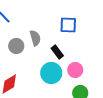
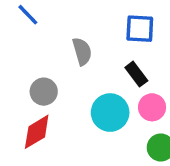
gray circle: (16, 46) -> (44, 92), moved
black rectangle: (57, 52) -> (136, 74), moved

